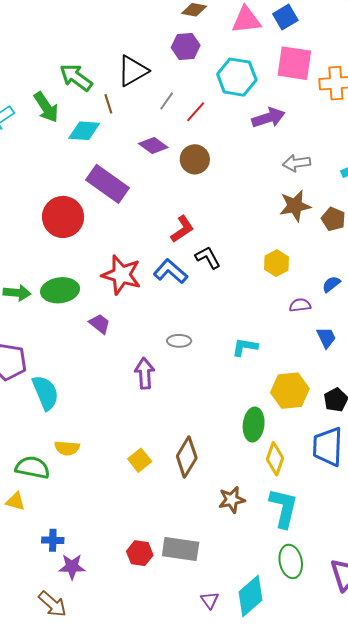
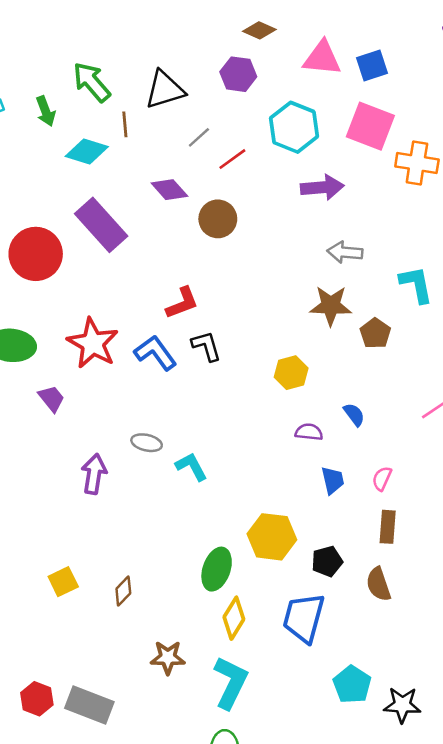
green arrow: (46, 107) -> (46, 111), size x0.7
blue semicircle: (331, 284) -> (354, 415), turned 78
cyan L-shape: (245, 347) -> (191, 467), moved, turned 40
brown diamond: (187, 457) -> (123, 591), size x0.6

